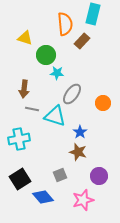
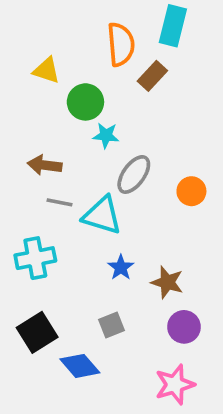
brown arrow: (24, 89) -> (45, 165), turned 90
blue star: (80, 132) -> (121, 267), moved
brown star: (78, 152) -> (167, 282), moved
pink star: (83, 200) -> (175, 385), moved

